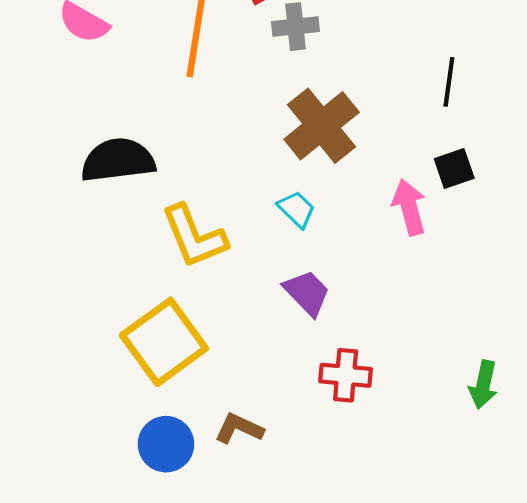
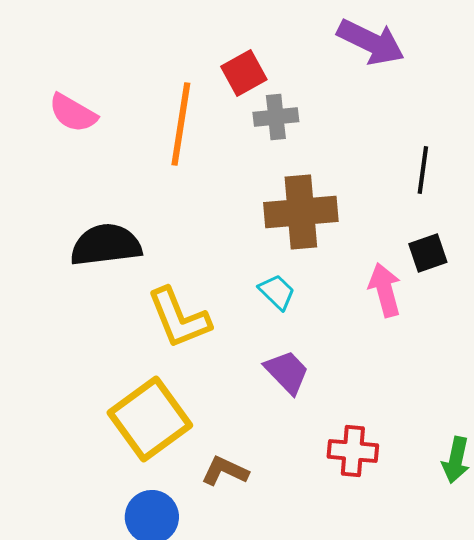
brown cross: (322, 126) -> (301, 212), turned 34
red cross: (346, 375) -> (353, 451), moved
brown L-shape: (239, 428) -> (225, 471), moved

